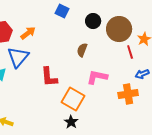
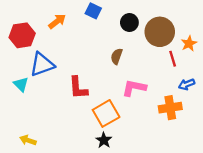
orange arrow: (28, 33) -> (57, 21), moved
blue triangle: (18, 57) -> (42, 64), turned 30
orange square: (73, 99) -> (106, 113), turned 30

